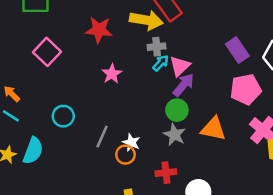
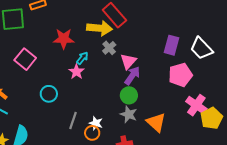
gray cross: (157, 47) -> (109, 48), turned -32
purple rectangle: (237, 50) -> (172, 45), turned 54
cyan arrow: (161, 63) -> (82, 58), moved
cyan circle: (63, 116) -> (49, 94), moved
orange triangle: (213, 129) -> (156, 122), moved, turned 35

